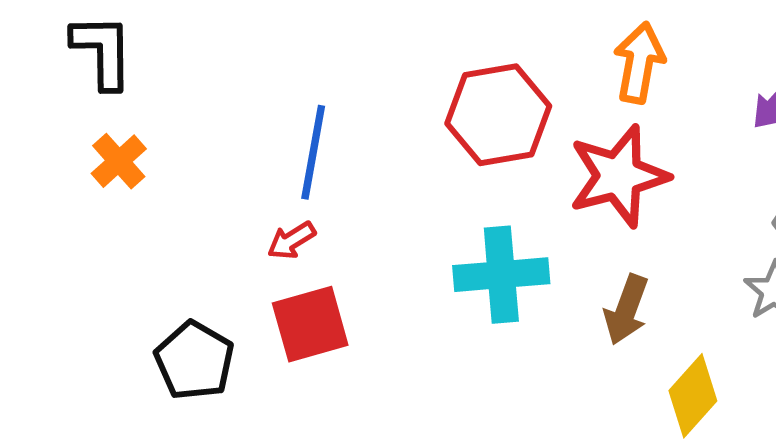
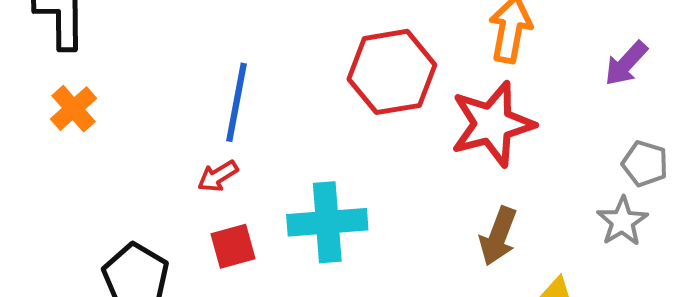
cyan cross: (501, 275) -> (327, 222), moved
red square: (310, 324) -> (233, 246), size x0.7

